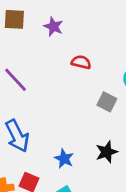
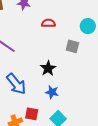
black star: (107, 152) -> (48, 68), moved

